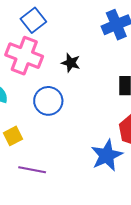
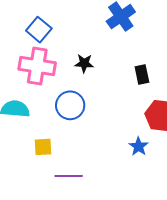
yellow square: (13, 136) -> (43, 147), turned 36
blue star: (107, 155) -> (139, 146), size x0.6

